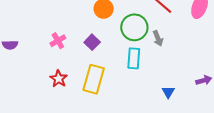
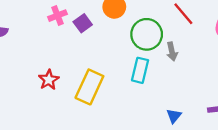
pink cross: (58, 41) -> (57, 16), moved
purple square: (92, 42) -> (83, 23), moved

